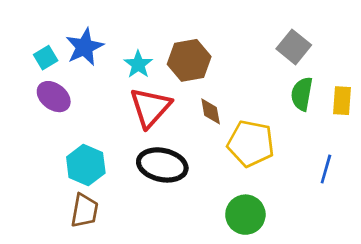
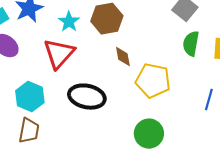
red triangle: (150, 107) -> (59, 54), moved

